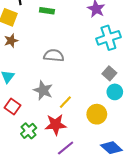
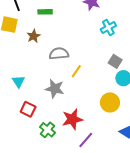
cyan cross: (108, 38) -> (108, 28), size x0.7
brown star: (11, 41) -> (34, 36), moved
yellow line: (65, 102) -> (76, 71), moved

